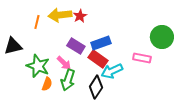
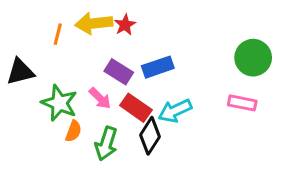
pink rectangle: (142, 58) -> (242, 103), moved
red rectangle: (98, 59) -> (136, 108), moved
green arrow: (68, 80) -> (106, 144), moved

